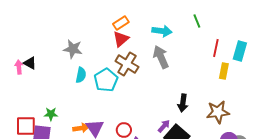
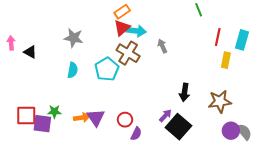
cyan arrow: (162, 31) -> (136, 31), moved
gray arrow: (161, 57) -> (162, 46), size x0.6
pink arrow: (19, 67) -> (11, 43), moved
cyan semicircle: (81, 75) -> (73, 70), moved
green star: (51, 114) -> (54, 112), moved

